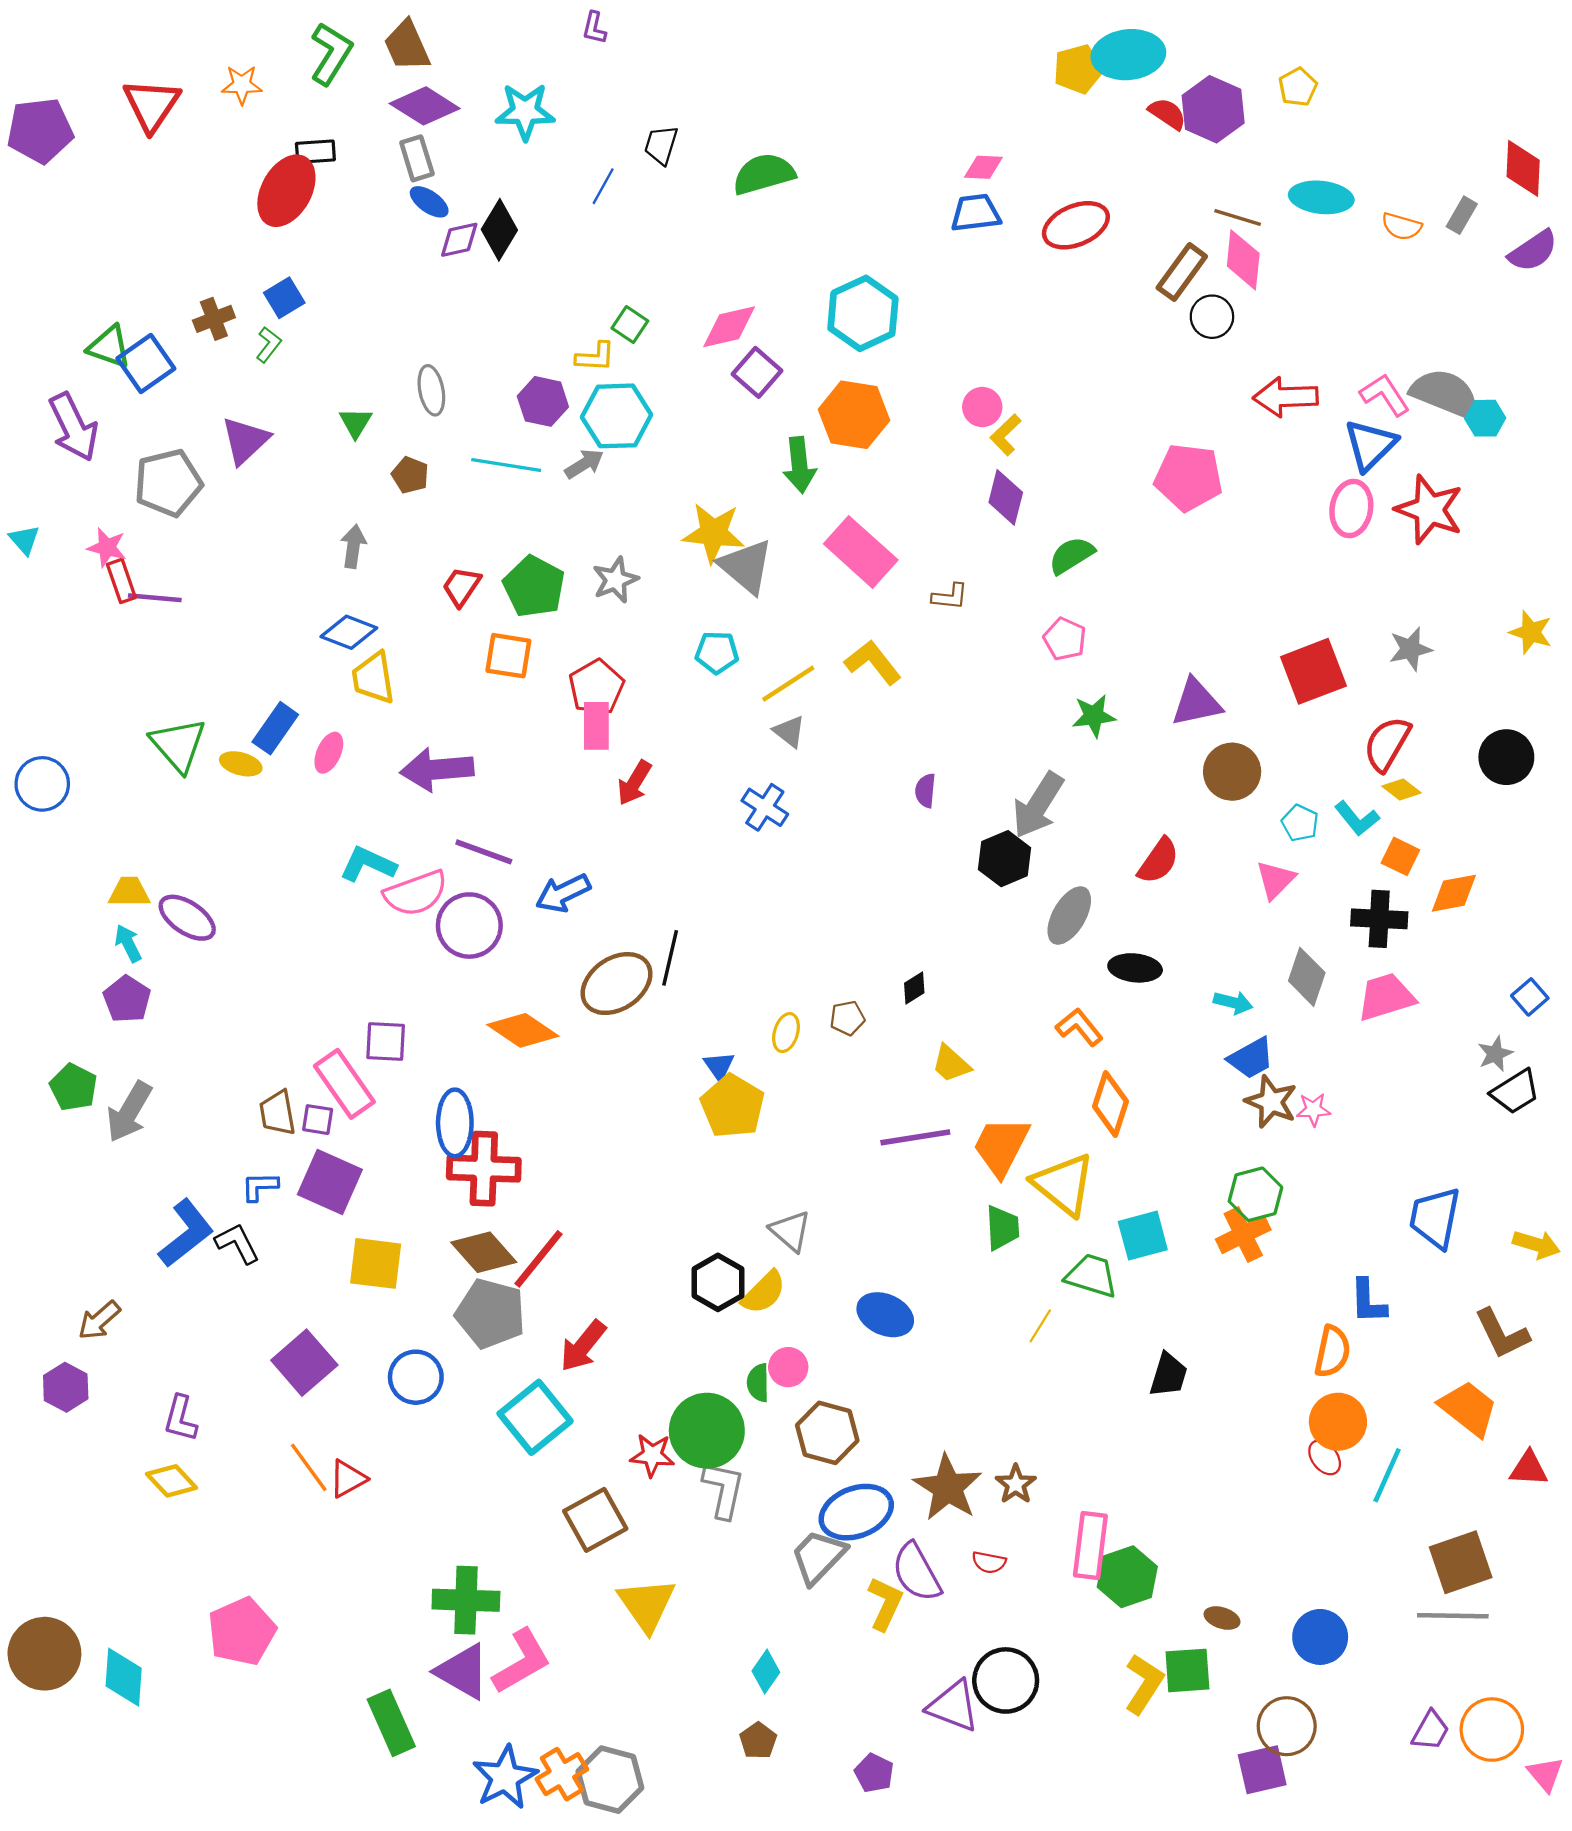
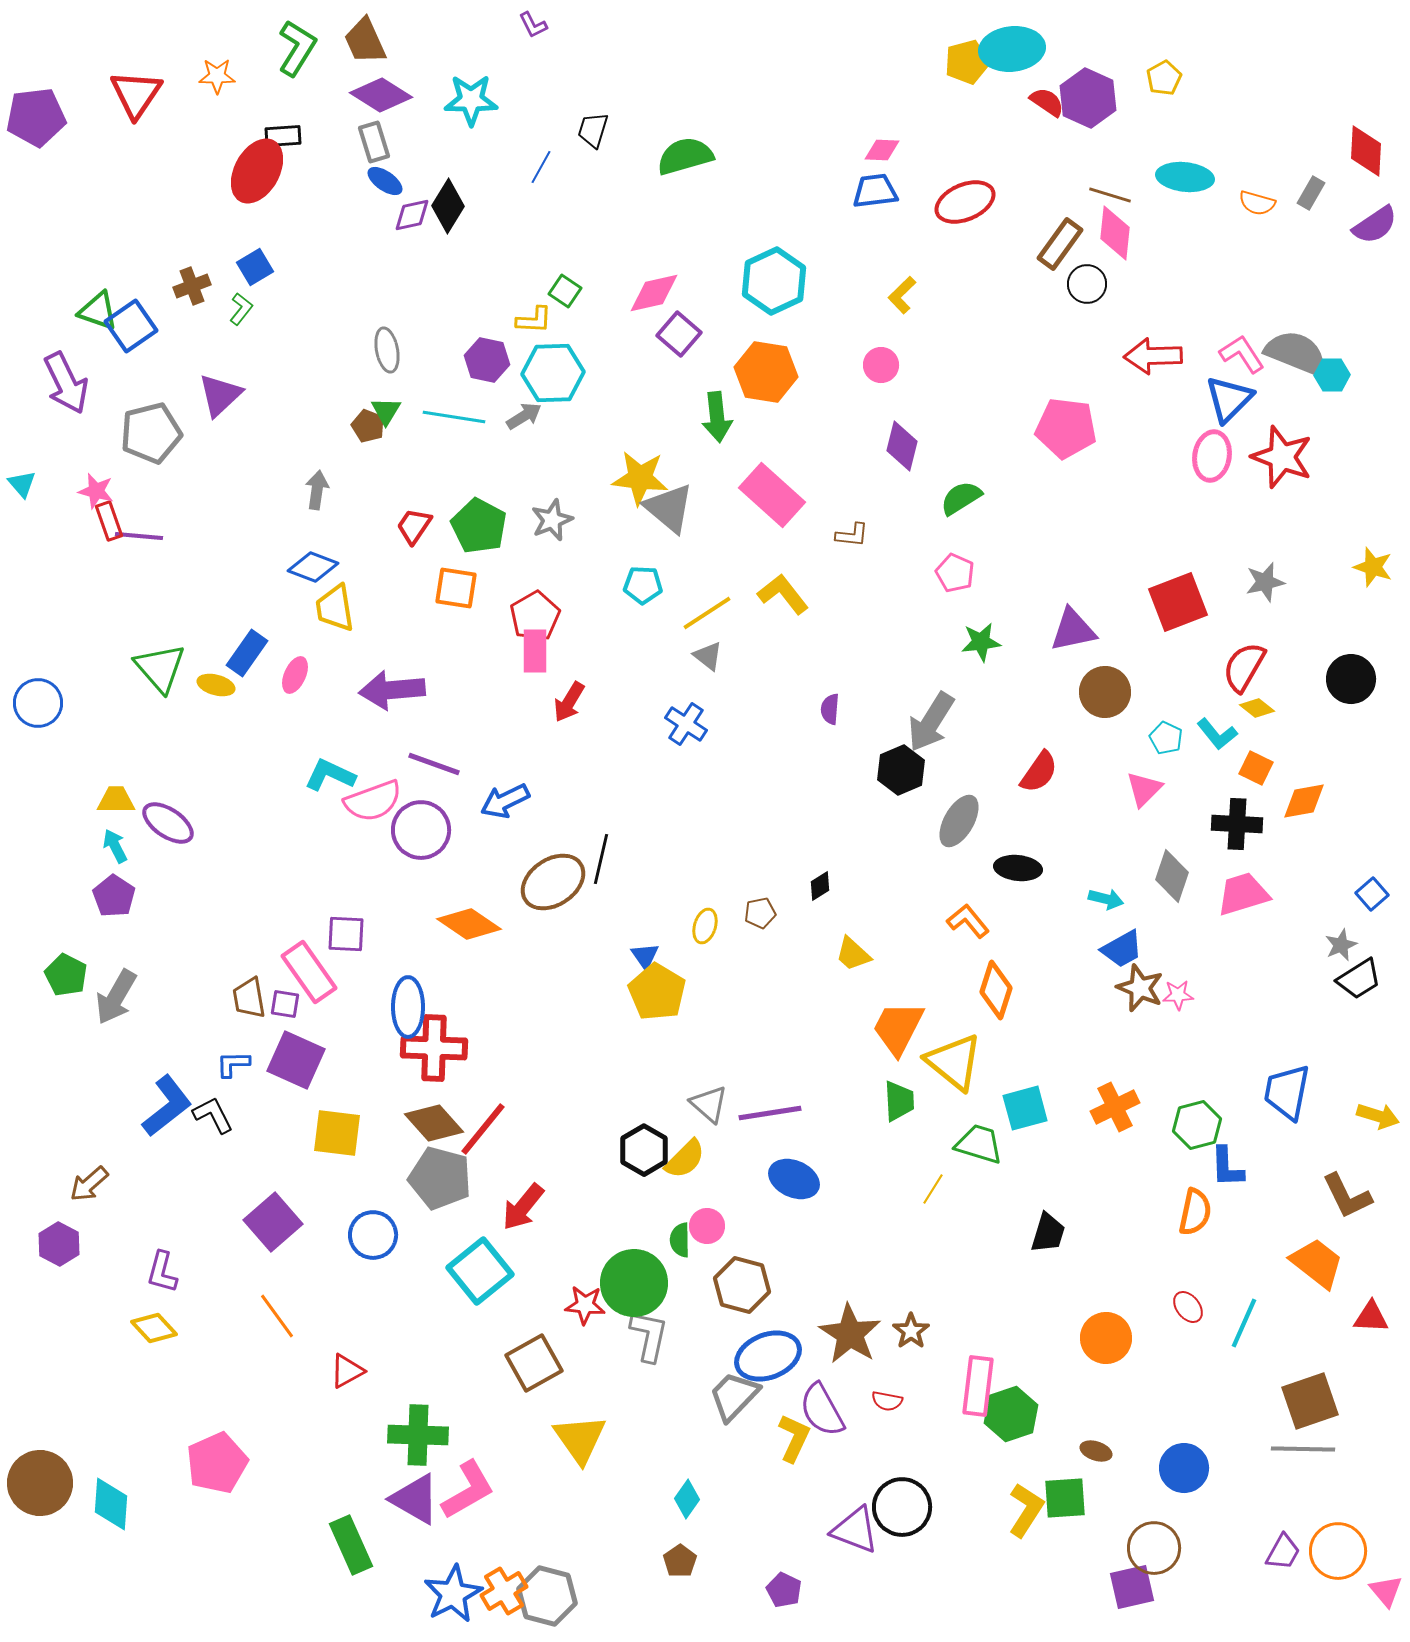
purple L-shape: (594, 28) -> (533, 25), turned -40
green triangle: (356, 423) -> (386, 411), moved
yellow L-shape: (1006, 435) -> (902, 295), moved
purple line: (915, 1137) -> (770, 1113), moved
green hexagon: (1255, 1194) -> (1197, 1125), moved
orange circle: (1338, 1422) -> (1106, 1338), moved
red triangle: (348, 1479) -> (347, 1371), moved

